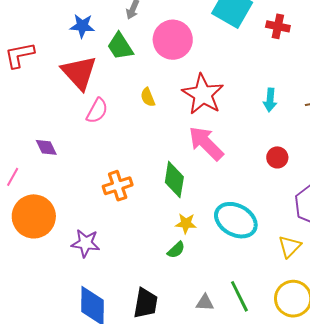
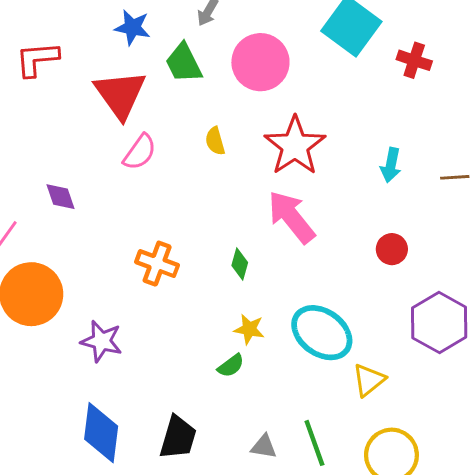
green diamond: (174, 180) -> (240, 264), size x0.6
orange cross: (118, 186) -> (157, 264), turned 32
yellow triangle: (290, 247) -> (369, 380), moved

